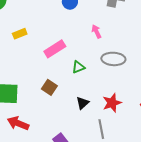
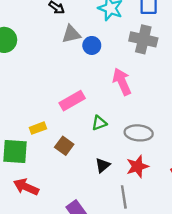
pink arrow: (96, 31) -> (122, 82), size x1.6
yellow rectangle: (20, 34) -> (38, 128), moved
gray ellipse: (113, 59) -> (139, 133), moved

